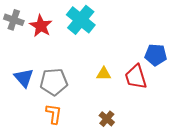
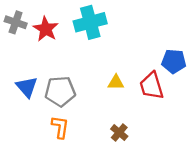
cyan cross: (81, 20) -> (90, 22), turned 36

